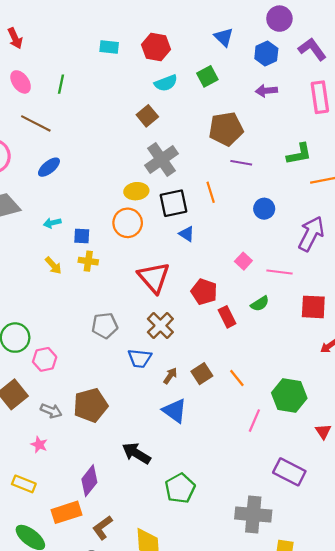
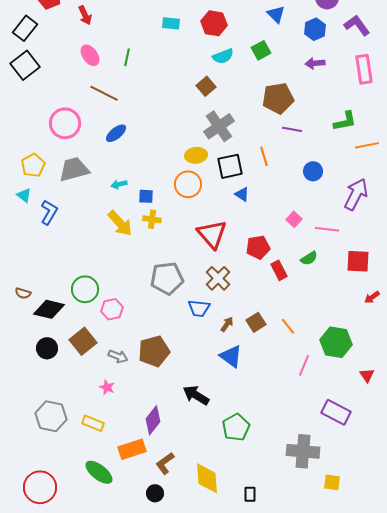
yellow arrow: (53, 265) -> (120, 223), size x1.6
red pentagon: (204, 292) -> (258, 247), turned -30
gray pentagon: (105, 326) -> (167, 278), size x1.4

